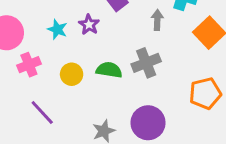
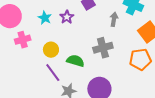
green semicircle: (109, 70) -> (75, 61), moved
orange pentagon: (205, 93) -> (140, 59), moved
purple line: (42, 113) -> (53, 73), moved

